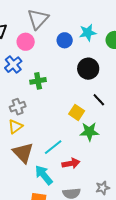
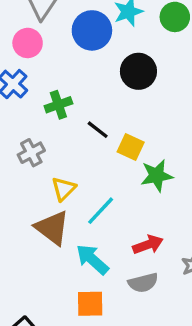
blue circle: (65, 40) -> (92, 30), size x1.5
black line: (99, 100) -> (98, 130), moved
yellow triangle: (15, 127) -> (64, 189), moved
red arrow: (71, 163) -> (148, 245), moved

